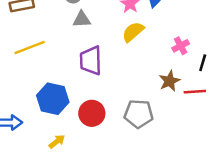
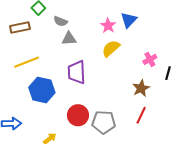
red line: (195, 92) -> (141, 115), moved, turned -60
blue hexagon: (53, 99) -> (42, 90), moved
gray pentagon: (139, 114) -> (104, 122), moved

